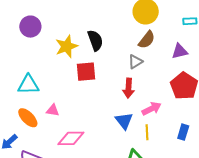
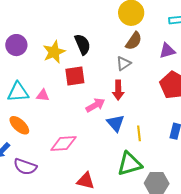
purple circle: (30, 27) -> (16, 45), moved
pink arrow: (151, 109) -> (95, 105), moved
pink triangle: (53, 110) -> (43, 95), moved

